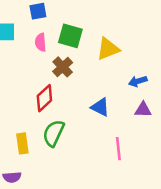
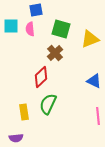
pink semicircle: (41, 42) -> (30, 29), moved
blue triangle: (100, 107) -> (94, 81), moved

